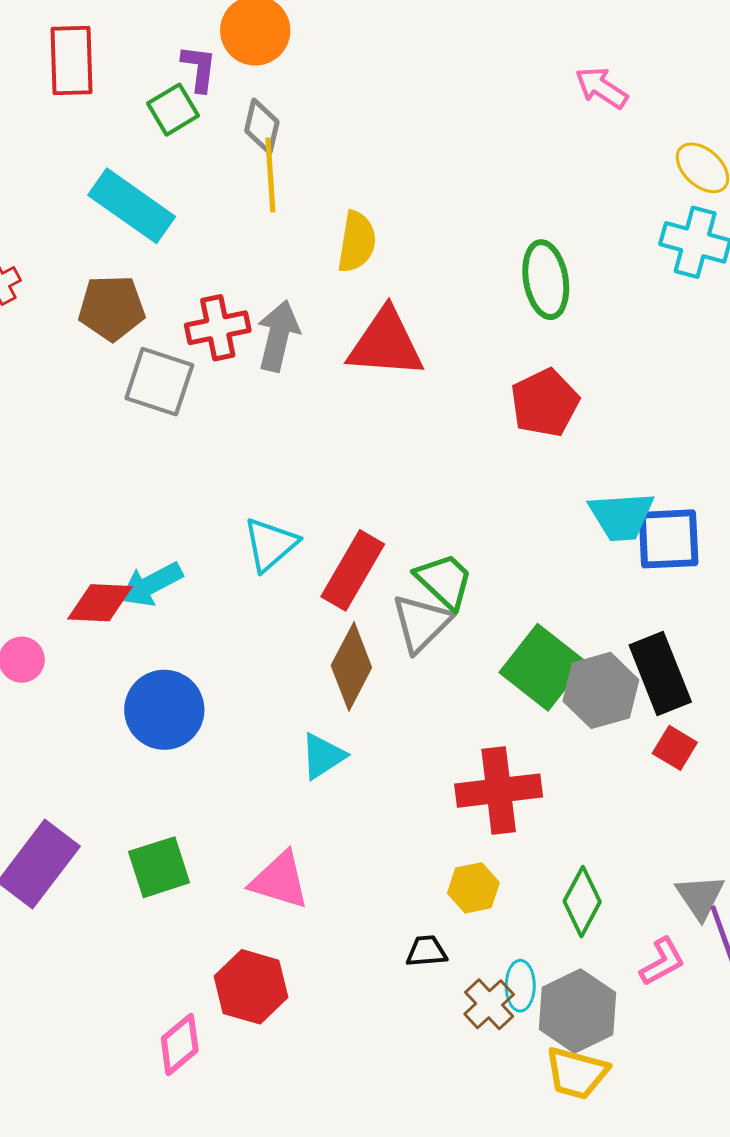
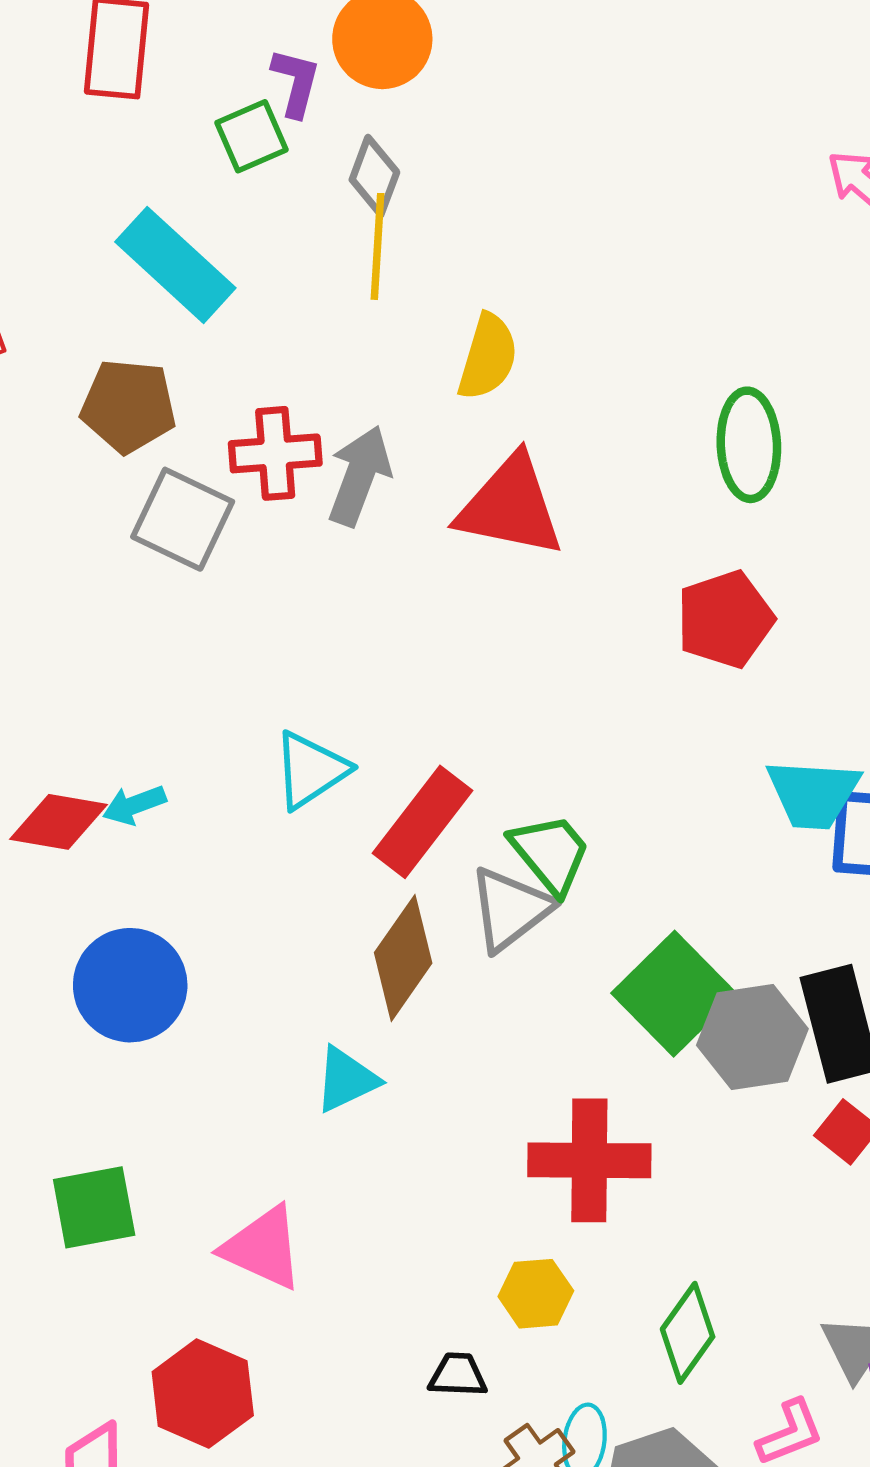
cyan arrow: (151, 584) -> (134, 805), size x0.7

